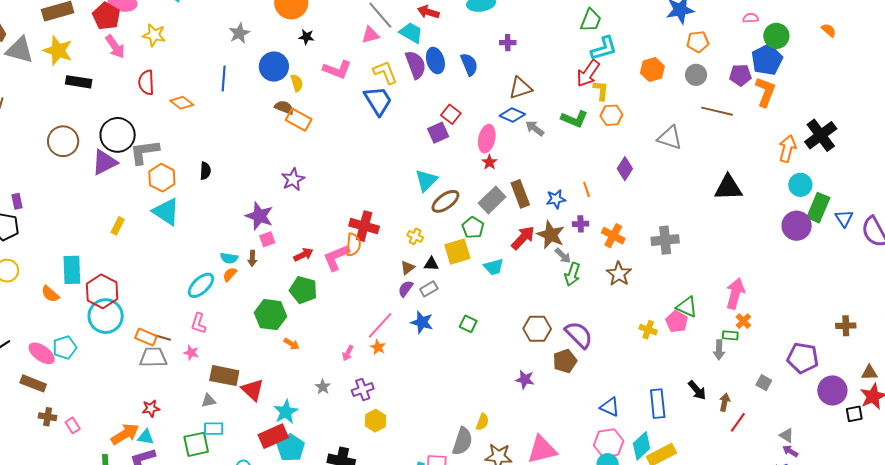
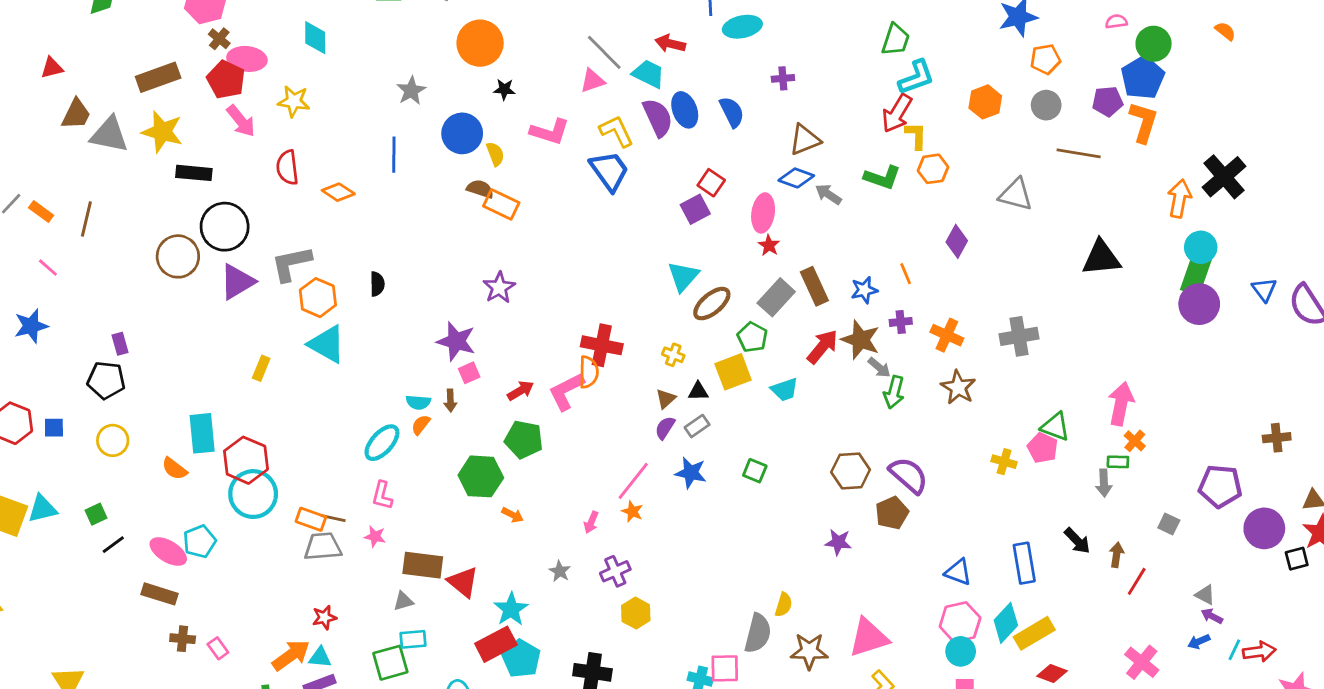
black circle: (118, 135) -> (225, 227), moved
green rectangle: (818, 208) -> (1196, 275), moved

